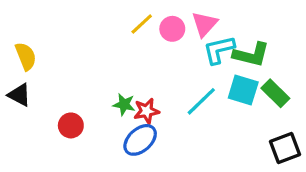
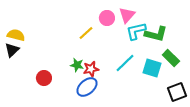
yellow line: (142, 24) -> (86, 33), moved
yellow semicircle: (26, 56) -> (16, 35), turned -54
cyan square: (243, 90) -> (152, 68), moved
black triangle: (19, 95) -> (12, 50), moved, turned 49

